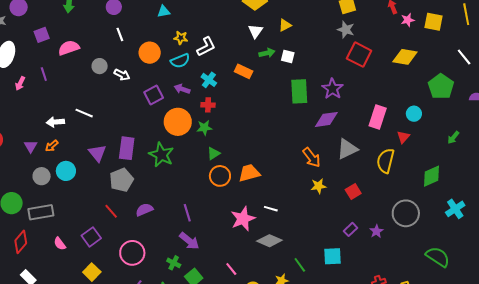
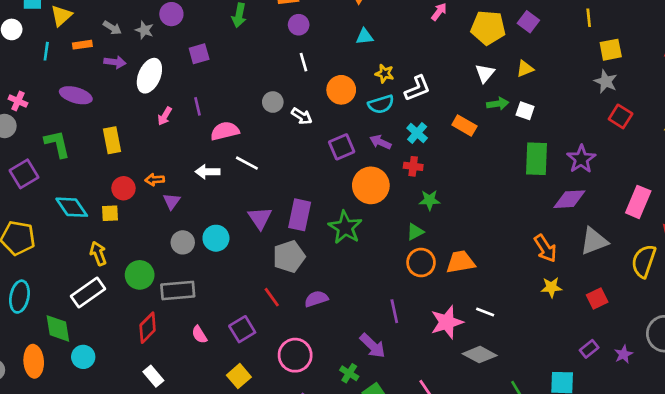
pink semicircle: (69, 48) -> (225, 131), moved
red square: (359, 55) -> (621, 116), size x0.7
green star: (204, 128) -> (430, 200), moved
orange arrow: (52, 146) -> (155, 180), moved, turned 32
purple line: (187, 213) -> (394, 311), moved

